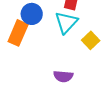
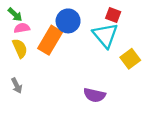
cyan triangle: (66, 22) -> (105, 35), turned -30

